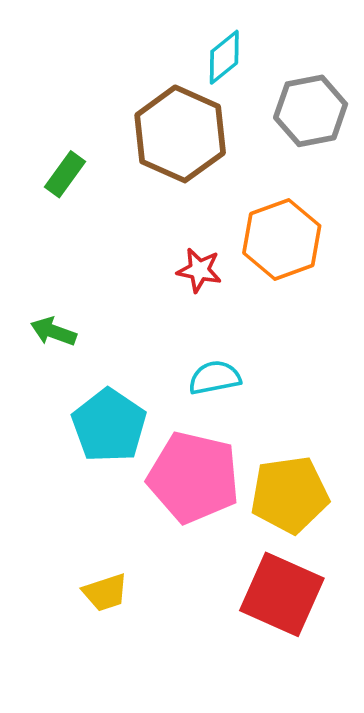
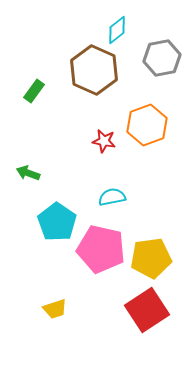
red square: (282, 594) -> (147, 310), turned 33

